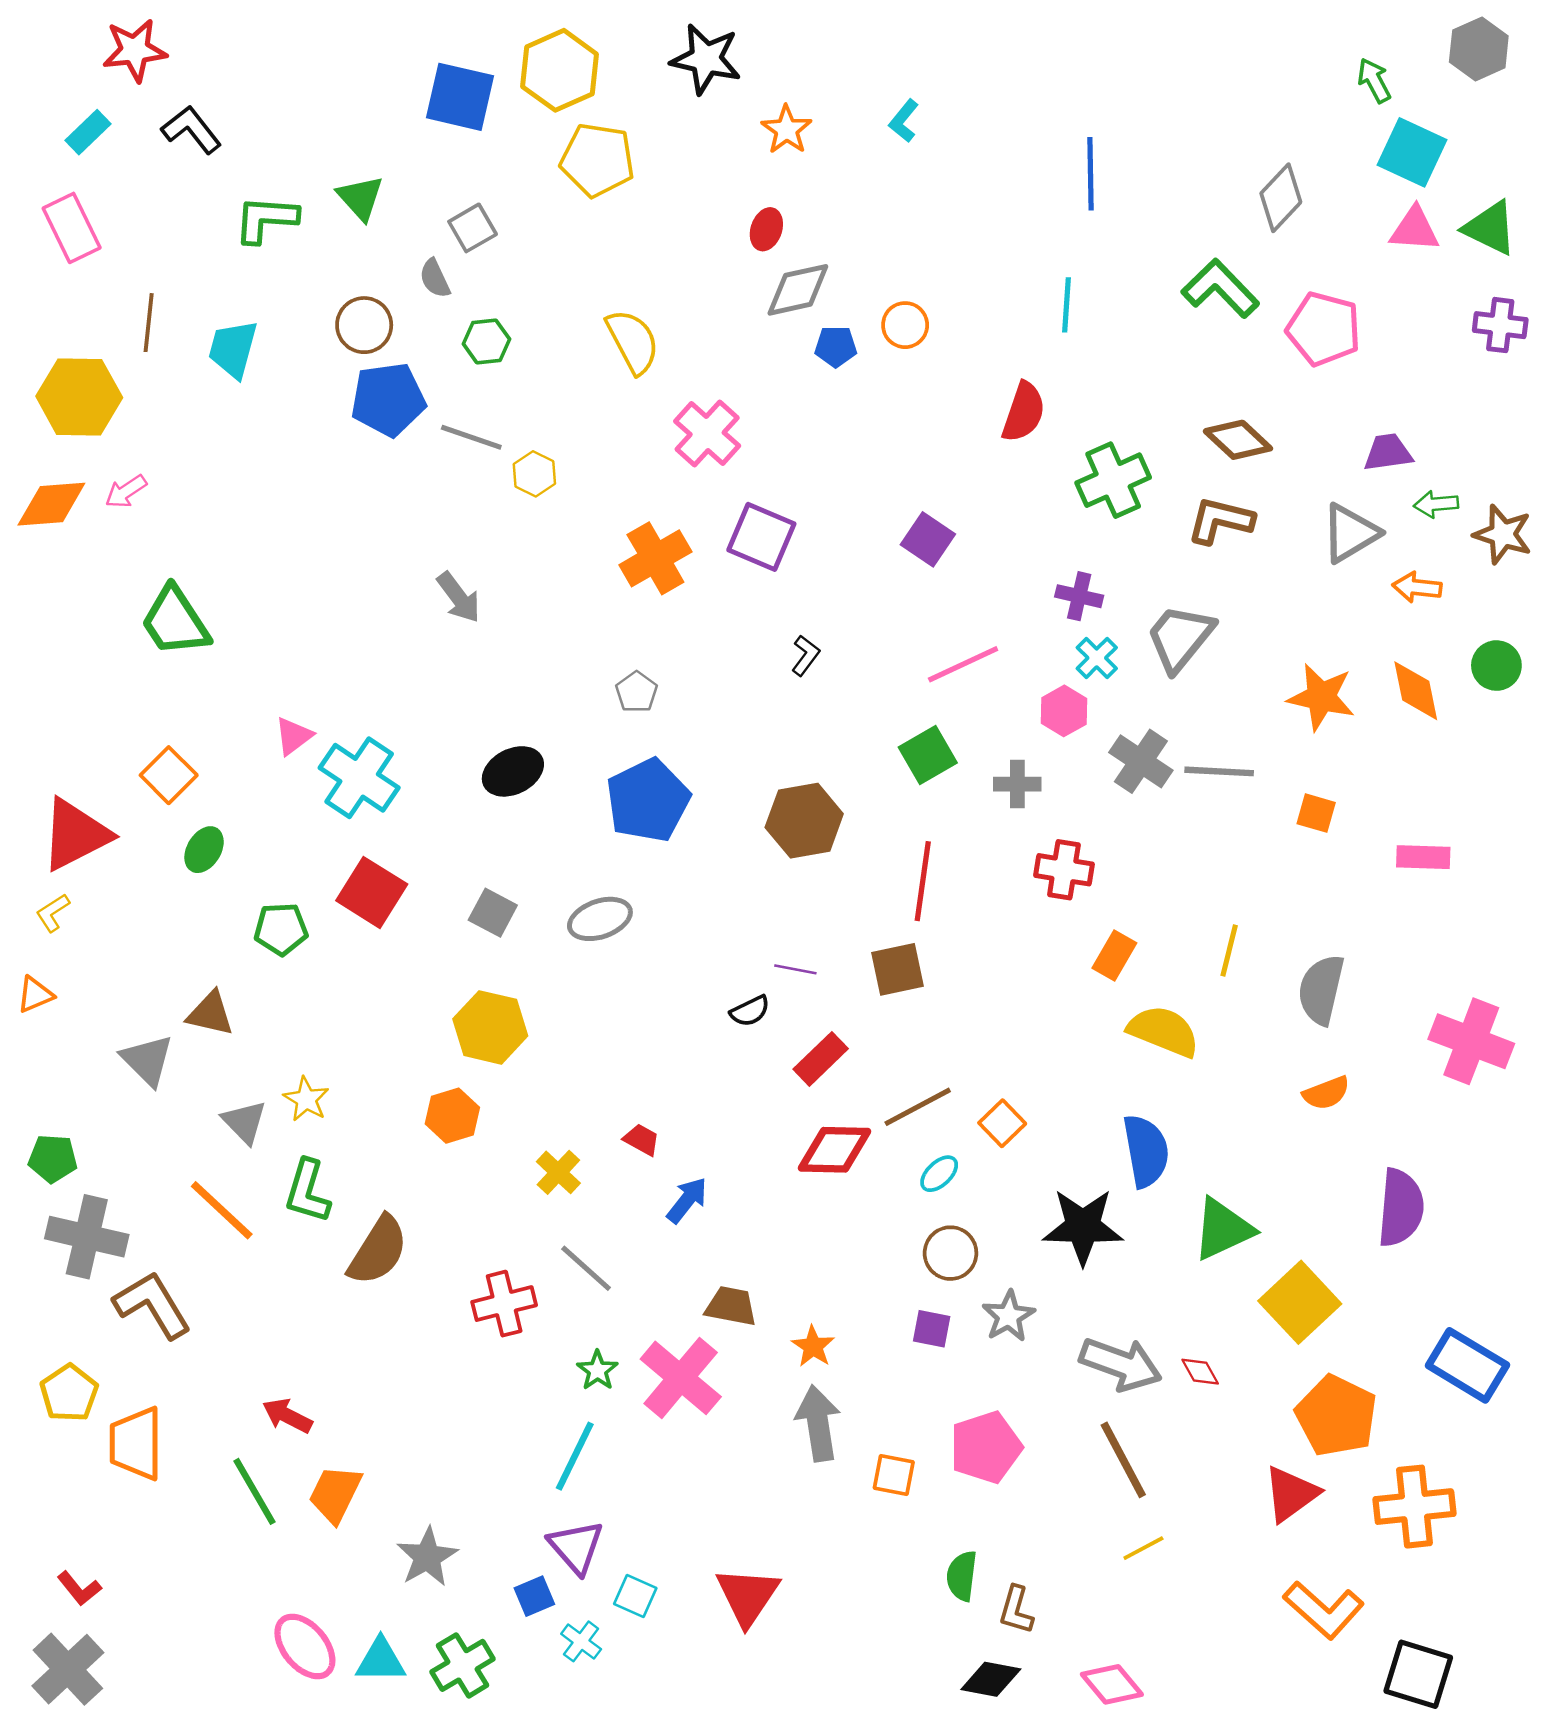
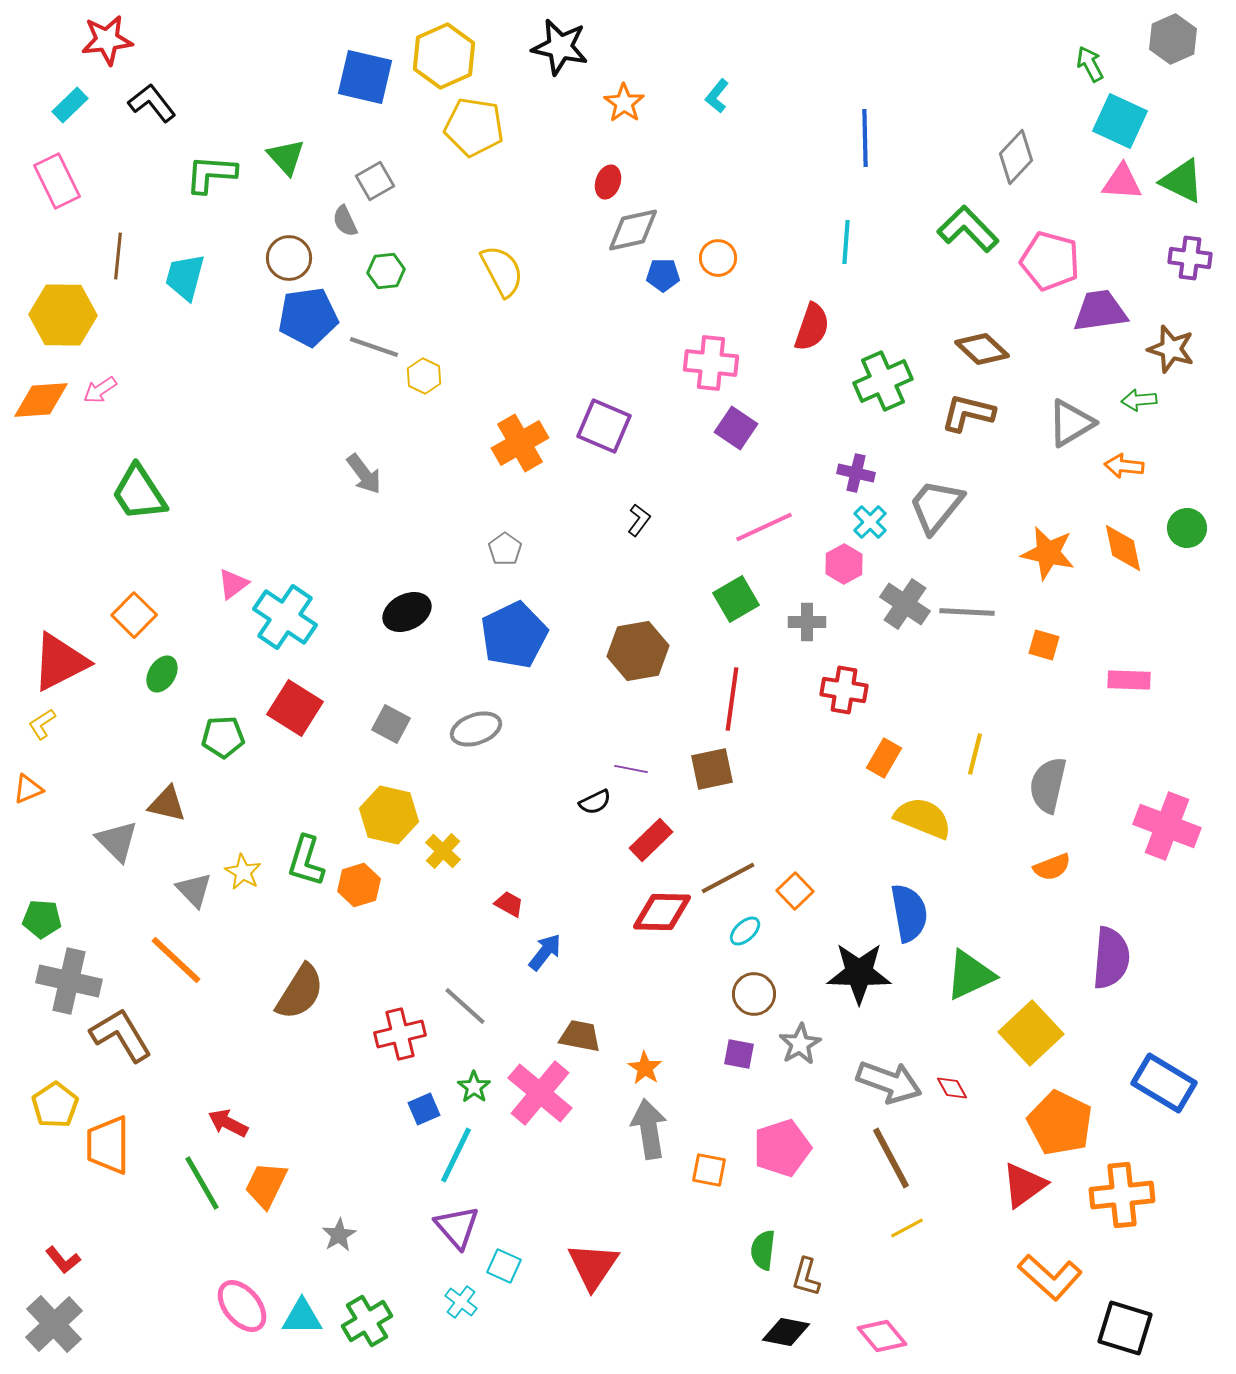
pink cross: (707, 434) -> (711, 363), moved, turned -36
purple trapezoid: (1388, 452) -> (1100, 311), moved, size x1.4
brown star: (1503, 534) -> (1171, 349), moved
yellow cross: (558, 1172) -> (443, 851), moved
green L-shape: (307, 1191) -> (306, 861), moved
gray star: (427, 1557) -> (339, 1235), size x0.7
blue square: (534, 1596) -> (424, 1109), moved

